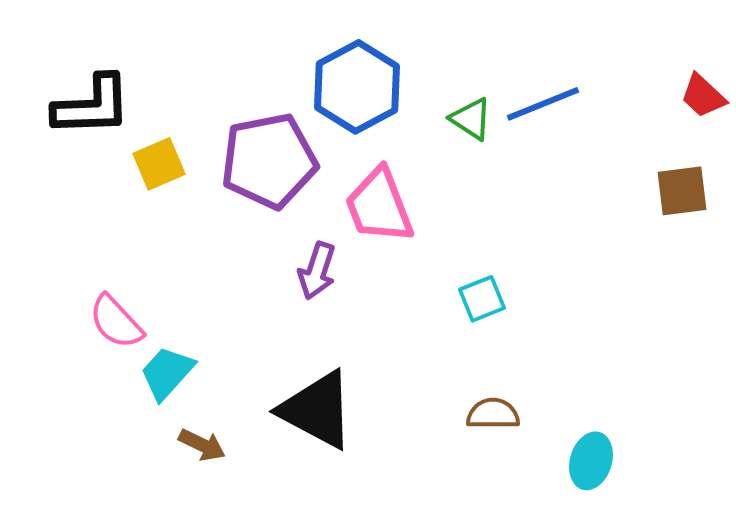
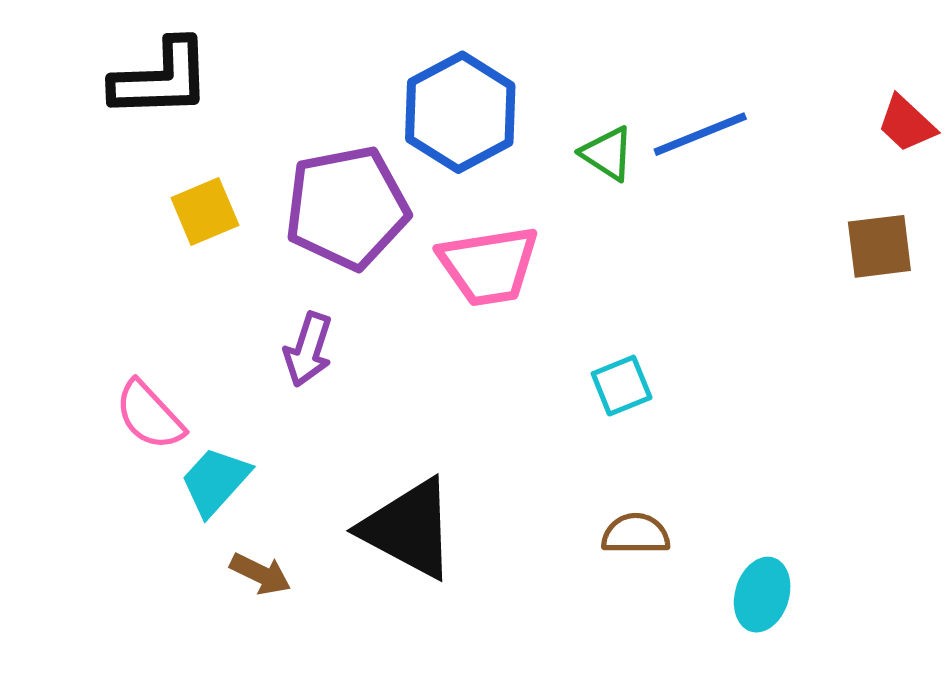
black L-shape: (92, 106) -> (161, 79), moved
pink trapezoid: (379, 206) -> (489, 266), turned -78
purple arrow: (317, 271) -> (308, 350), moved

